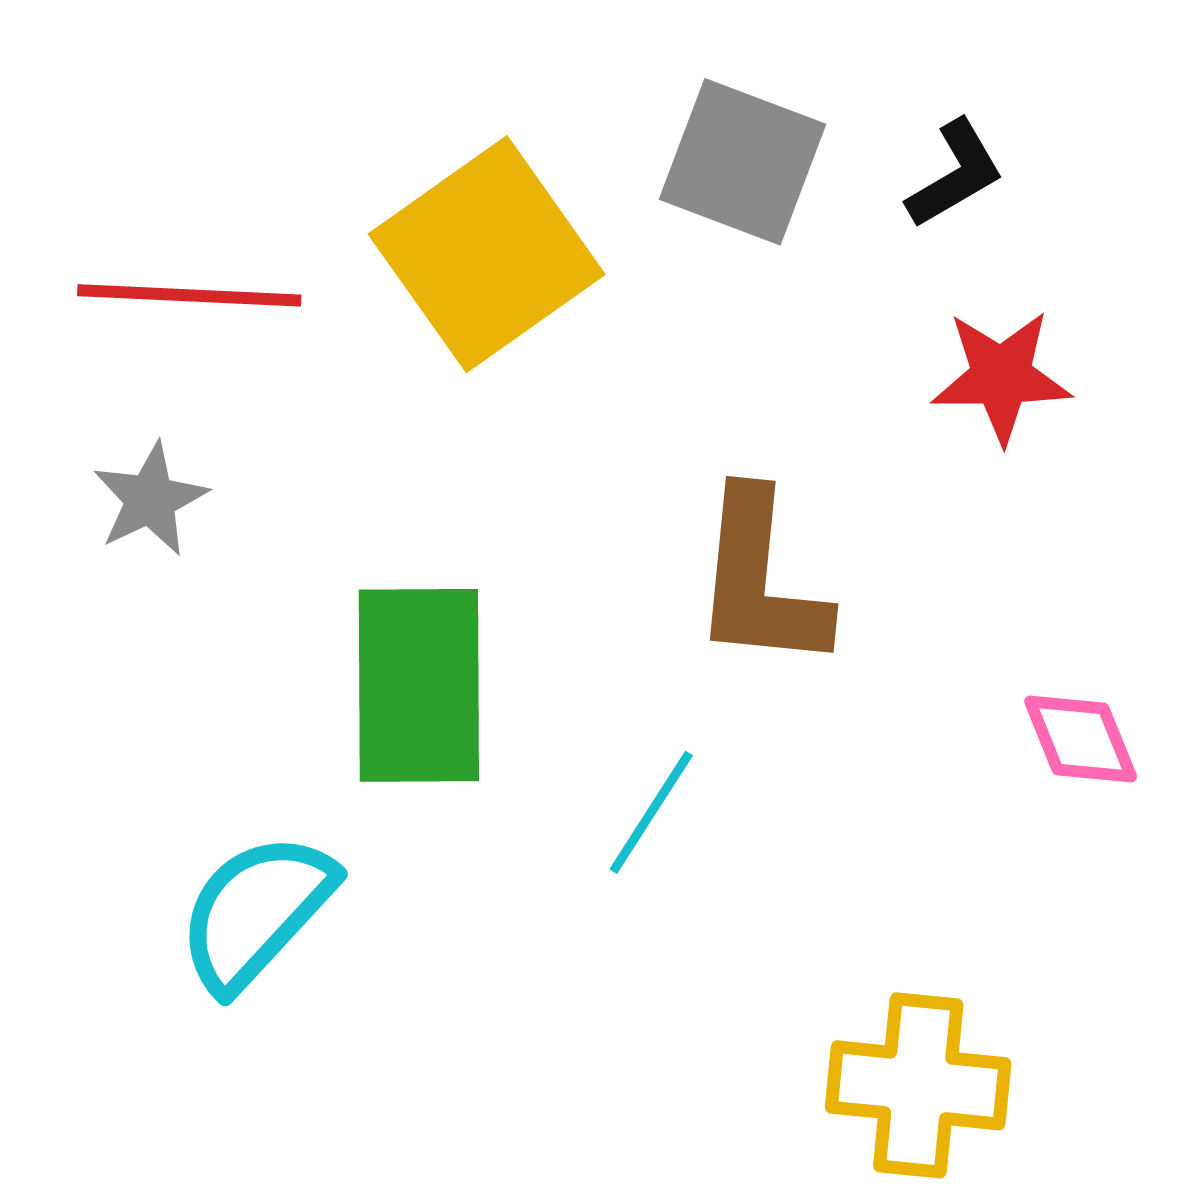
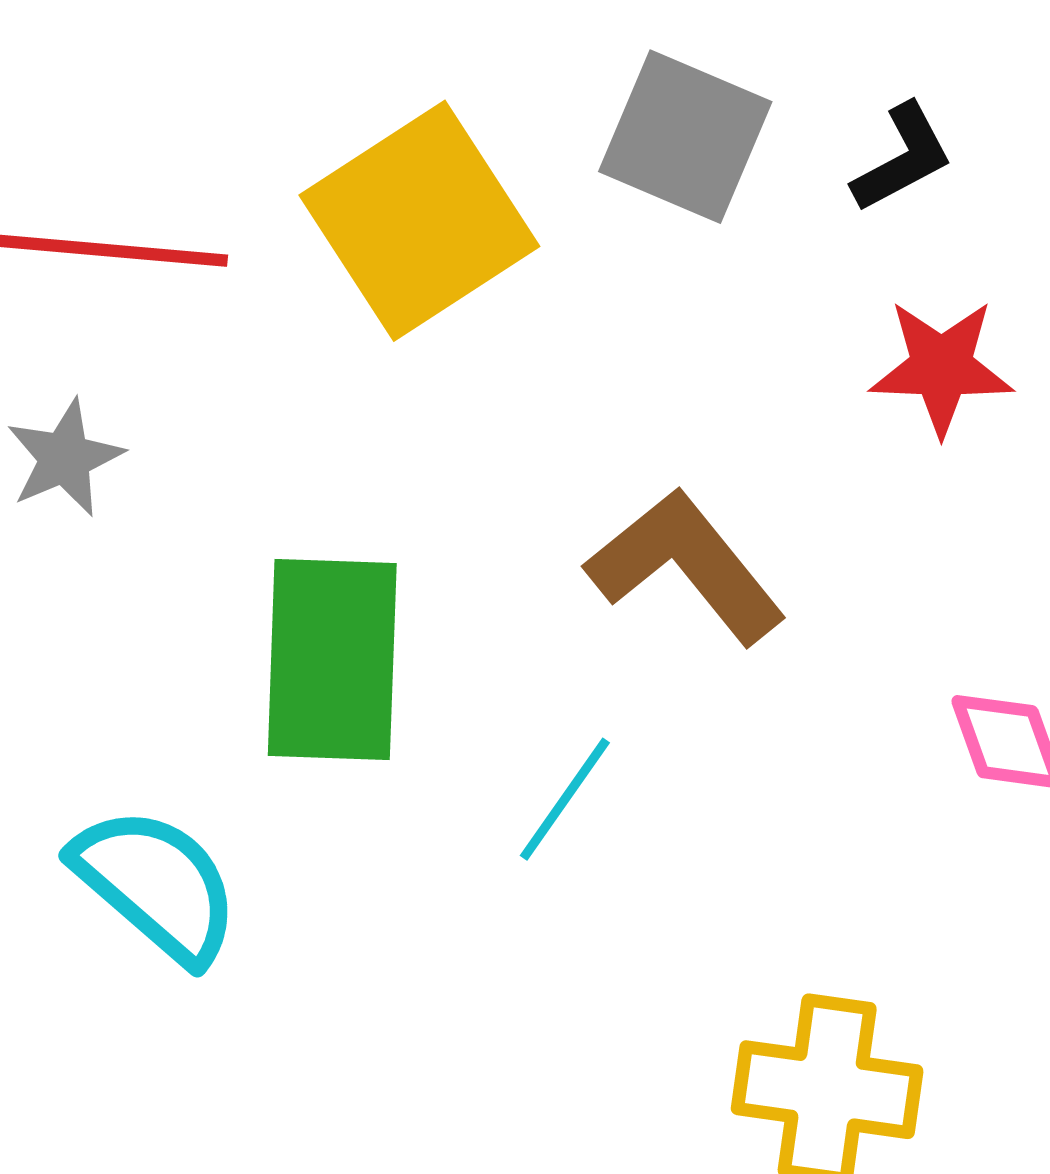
brown L-shape: (760, 580) -> (686, 566), turned 133
cyan semicircle: (256, 912) -> (156, 885), turned 86

